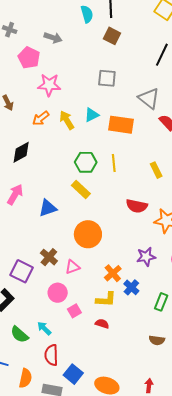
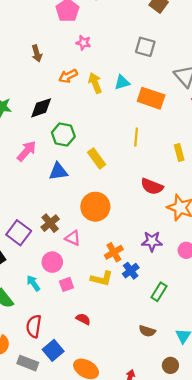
pink star: (49, 85) -> (83, 43), size x0.6
green hexagon: (86, 162) -> (63, 135), moved
pink triangle: (72, 267) -> (73, 238), turned 35
red semicircle: (102, 324) -> (83, 319), moved
cyan arrow: (44, 328) -> (33, 283), moved

